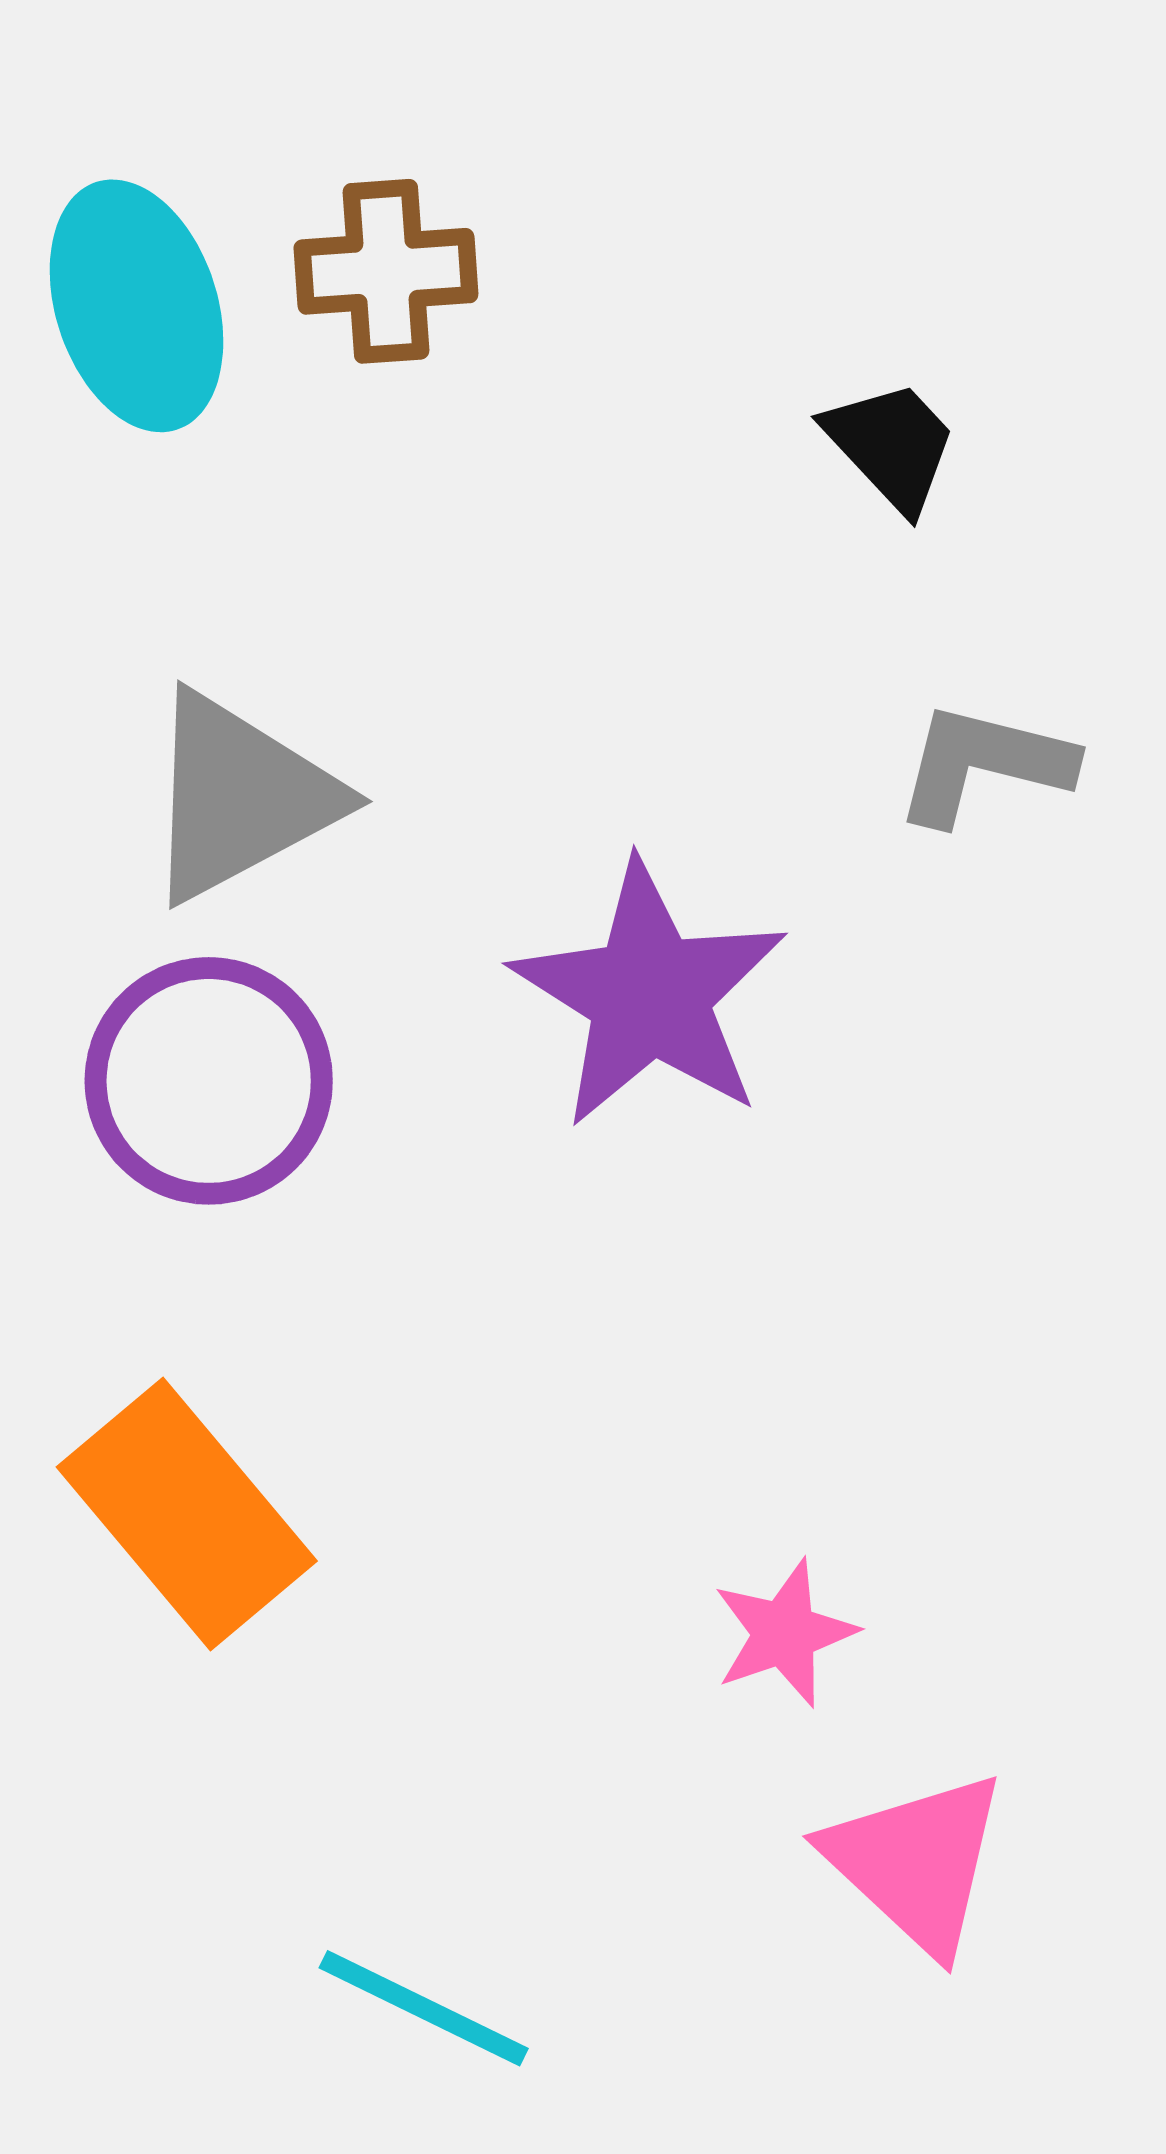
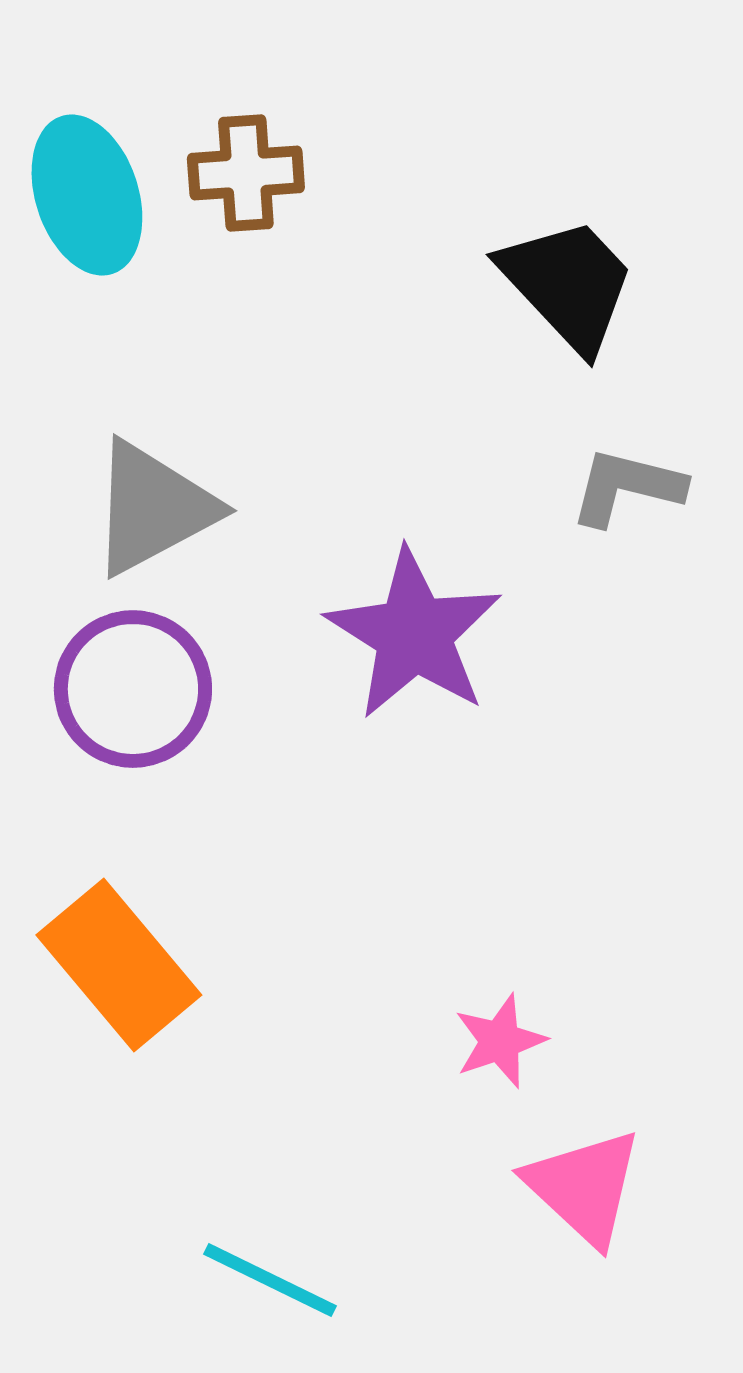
black trapezoid: (891, 445) -> (568, 284), size x1.6

